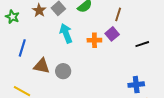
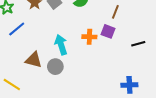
cyan arrow: (66, 33) -> (61, 45), moved
purple square: (112, 34) -> (108, 31), turned -32
blue line: (22, 48) -> (17, 29), moved, turned 30

